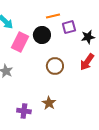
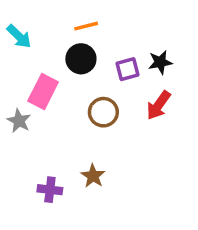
orange line: (53, 16) -> (86, 26), moved
purple square: (69, 27) -> (127, 69), moved
pink rectangle: (20, 42) -> (43, 92), moved

